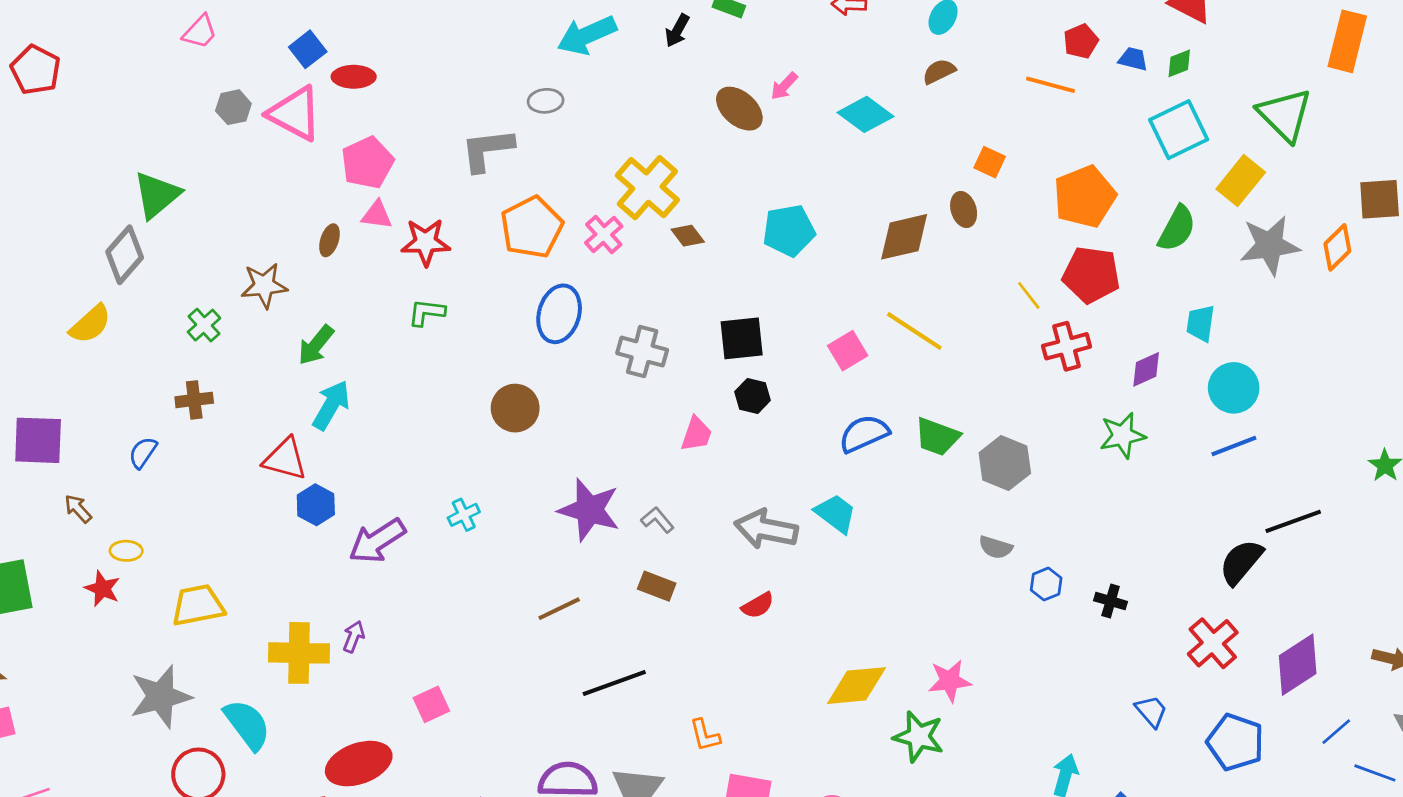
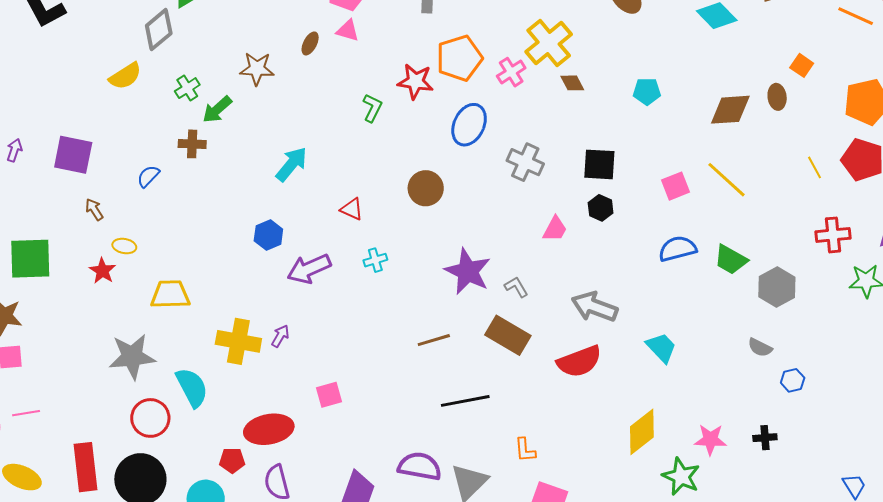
cyan pentagon: (789, 231) -> (647, 91), size x0.7
red star: (426, 242) -> (416, 81), moved
green L-shape: (426, 312) -> (372, 108), turned 100
green cross: (204, 325) -> (187, 88), moved
green arrow: (316, 345) -> (217, 110), moved
red cross: (1067, 346) -> (833, 235), moved
red triangle: (285, 459) -> (352, 209), moved, size x0.7
cyan trapezoid: (836, 514) -> (661, 348), moved
brown rectangle: (657, 586) -> (508, 335), size x1.6
black cross: (1111, 601) -> (765, 438), moved, turned -30
red semicircle: (758, 605) -> (579, 361), size x1.8
yellow diamond: (857, 686) -> (642, 432), turned -42

